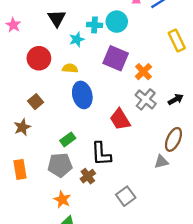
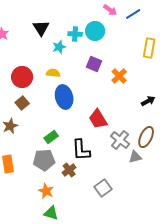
yellow rectangle: (177, 40) -> (149, 48), turned 36
red circle: (39, 58) -> (22, 77), moved
purple square: (116, 58) -> (94, 64), size x0.7
gray cross: (146, 99) -> (120, 140), moved

